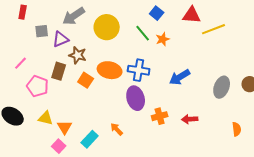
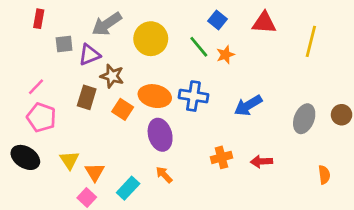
yellow line: (214, 29) -> (311, 41), moved, turned -55
pink pentagon: (38, 86) -> (41, 117), moved
purple ellipse: (136, 98) -> (160, 135), moved
yellow triangle: (46, 118) -> (69, 160), turned 42

